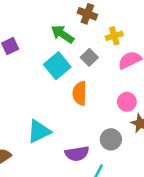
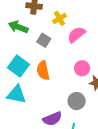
cyan square: (57, 66) -> (18, 66), moved
cyan triangle: (39, 131) -> (16, 94), moved, turned 50

